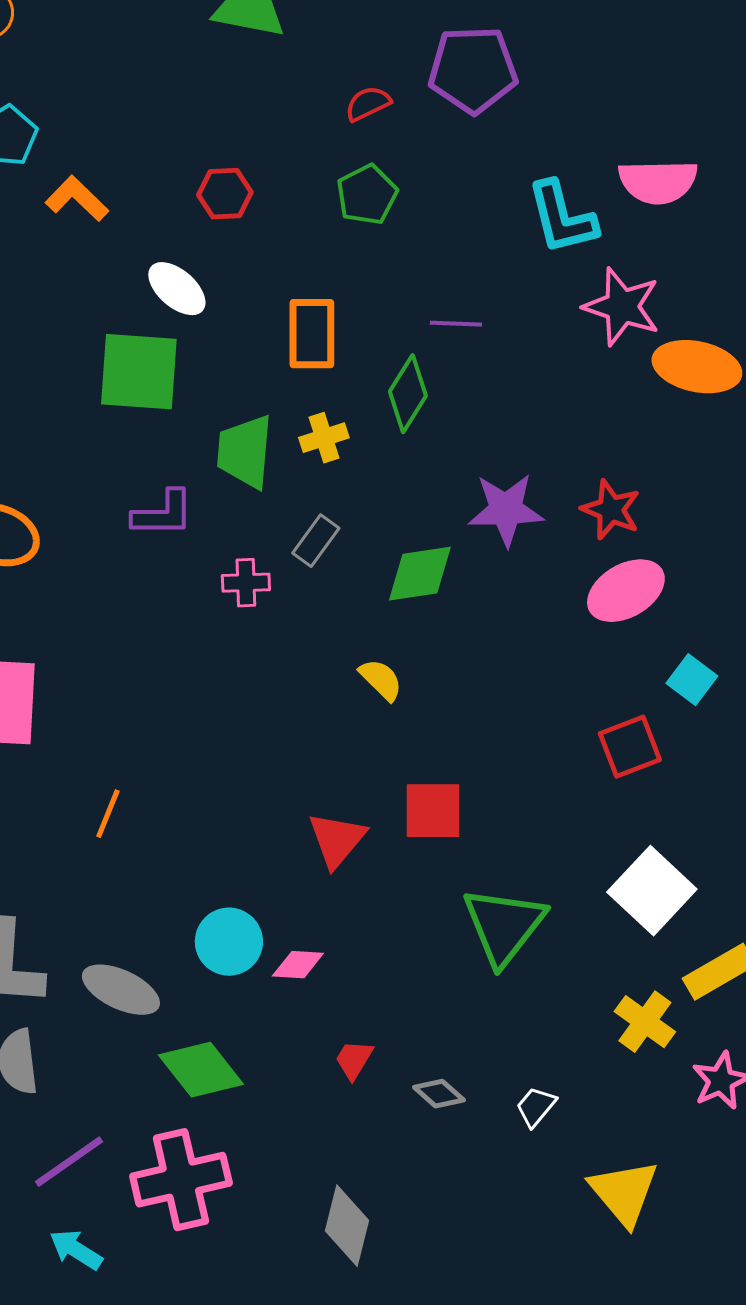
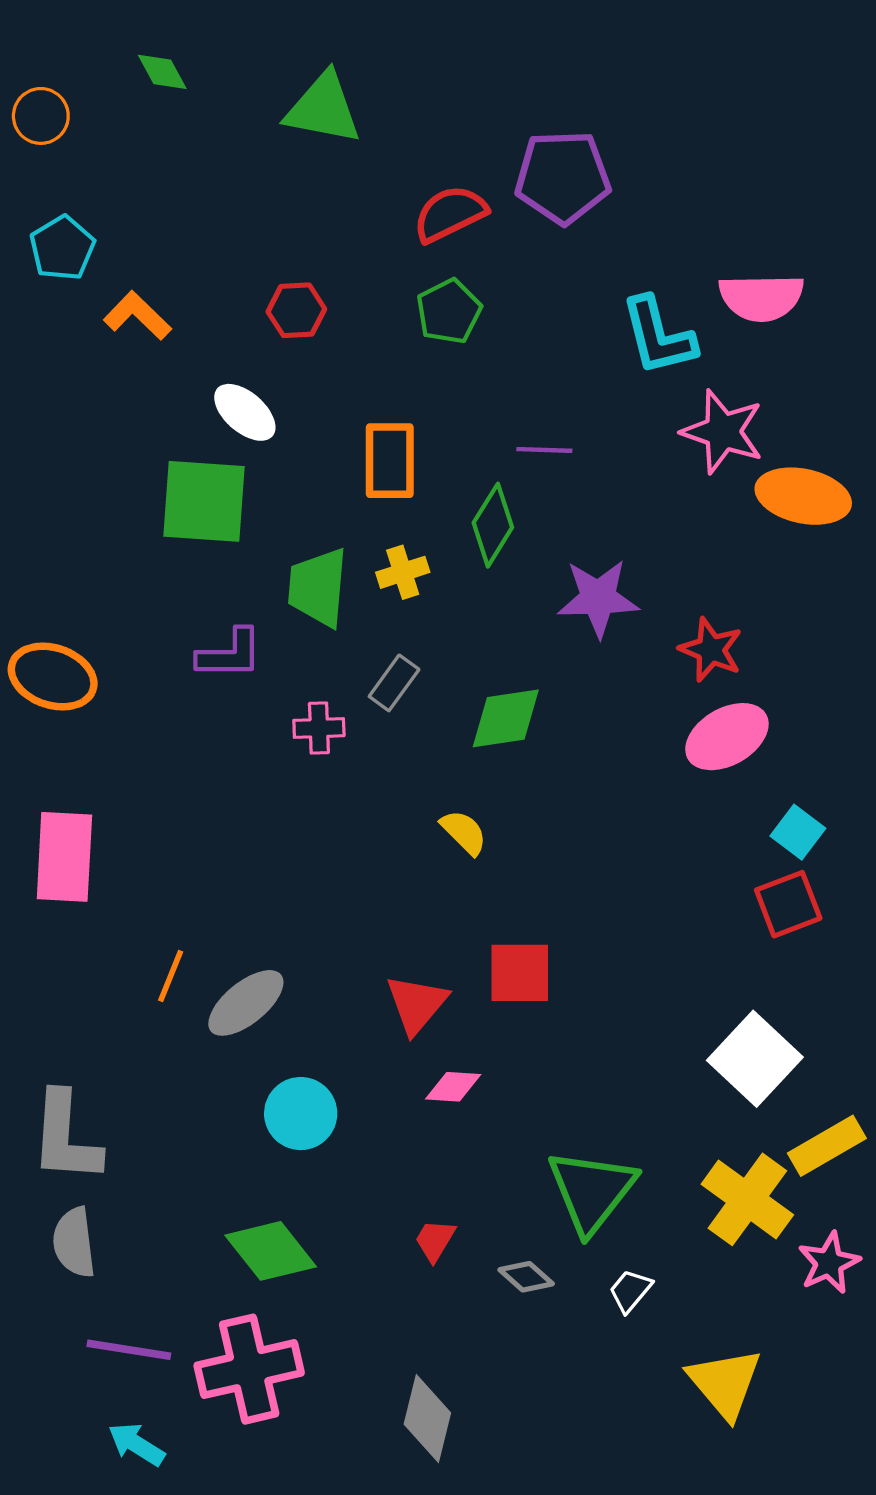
red semicircle: (368, 104) -> (450, 214), size x1.5
purple star: (506, 510) -> (598, 598), moved
red square: (630, 747) -> (788, 904), moved
green triangle: (504, 926) -> (592, 1191), moved
pink diamond: (298, 965) -> (453, 1087), moved
gray ellipse: (121, 990) -> (246, 1003), moved, turned -64
yellow cross: (645, 1022) -> (747, 1199), size x1.4
purple line: (69, 1162) -> (129, 1350), turned 44

